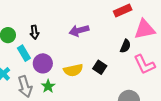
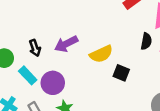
purple arrow: (79, 30) -> (66, 44), moved
yellow semicircle: (73, 70) -> (101, 54), moved

